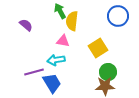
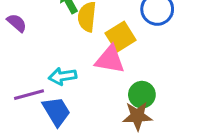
pink triangle: (63, 41) -> (110, 60), moved, size x1.5
yellow square: (98, 48) -> (121, 37), moved

